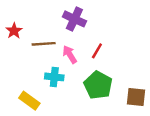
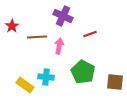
red line: (97, 51) -> (90, 34), moved, turned 40
pink arrow: (70, 54) -> (59, 46), turned 42
cyan cross: (54, 77) -> (46, 77), moved

